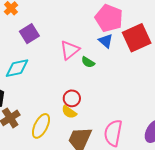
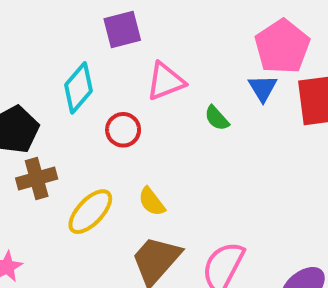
pink triangle: (70, 50) -> (166, 81), moved
cyan diamond: (17, 68) -> (79, 88), turned -55
red circle: (72, 98) -> (123, 130), moved

